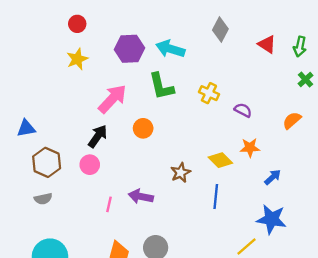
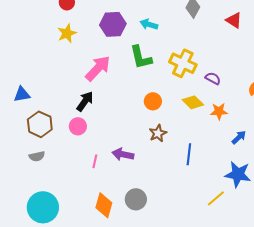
cyan arrow: (170, 49) -> (149, 24), size x0.7
yellow cross: (209, 93) -> (183, 63), size x1.5
orange circle: (143, 128) -> (153, 101), moved
yellow diamond: (220, 160) -> (193, 102), moved

